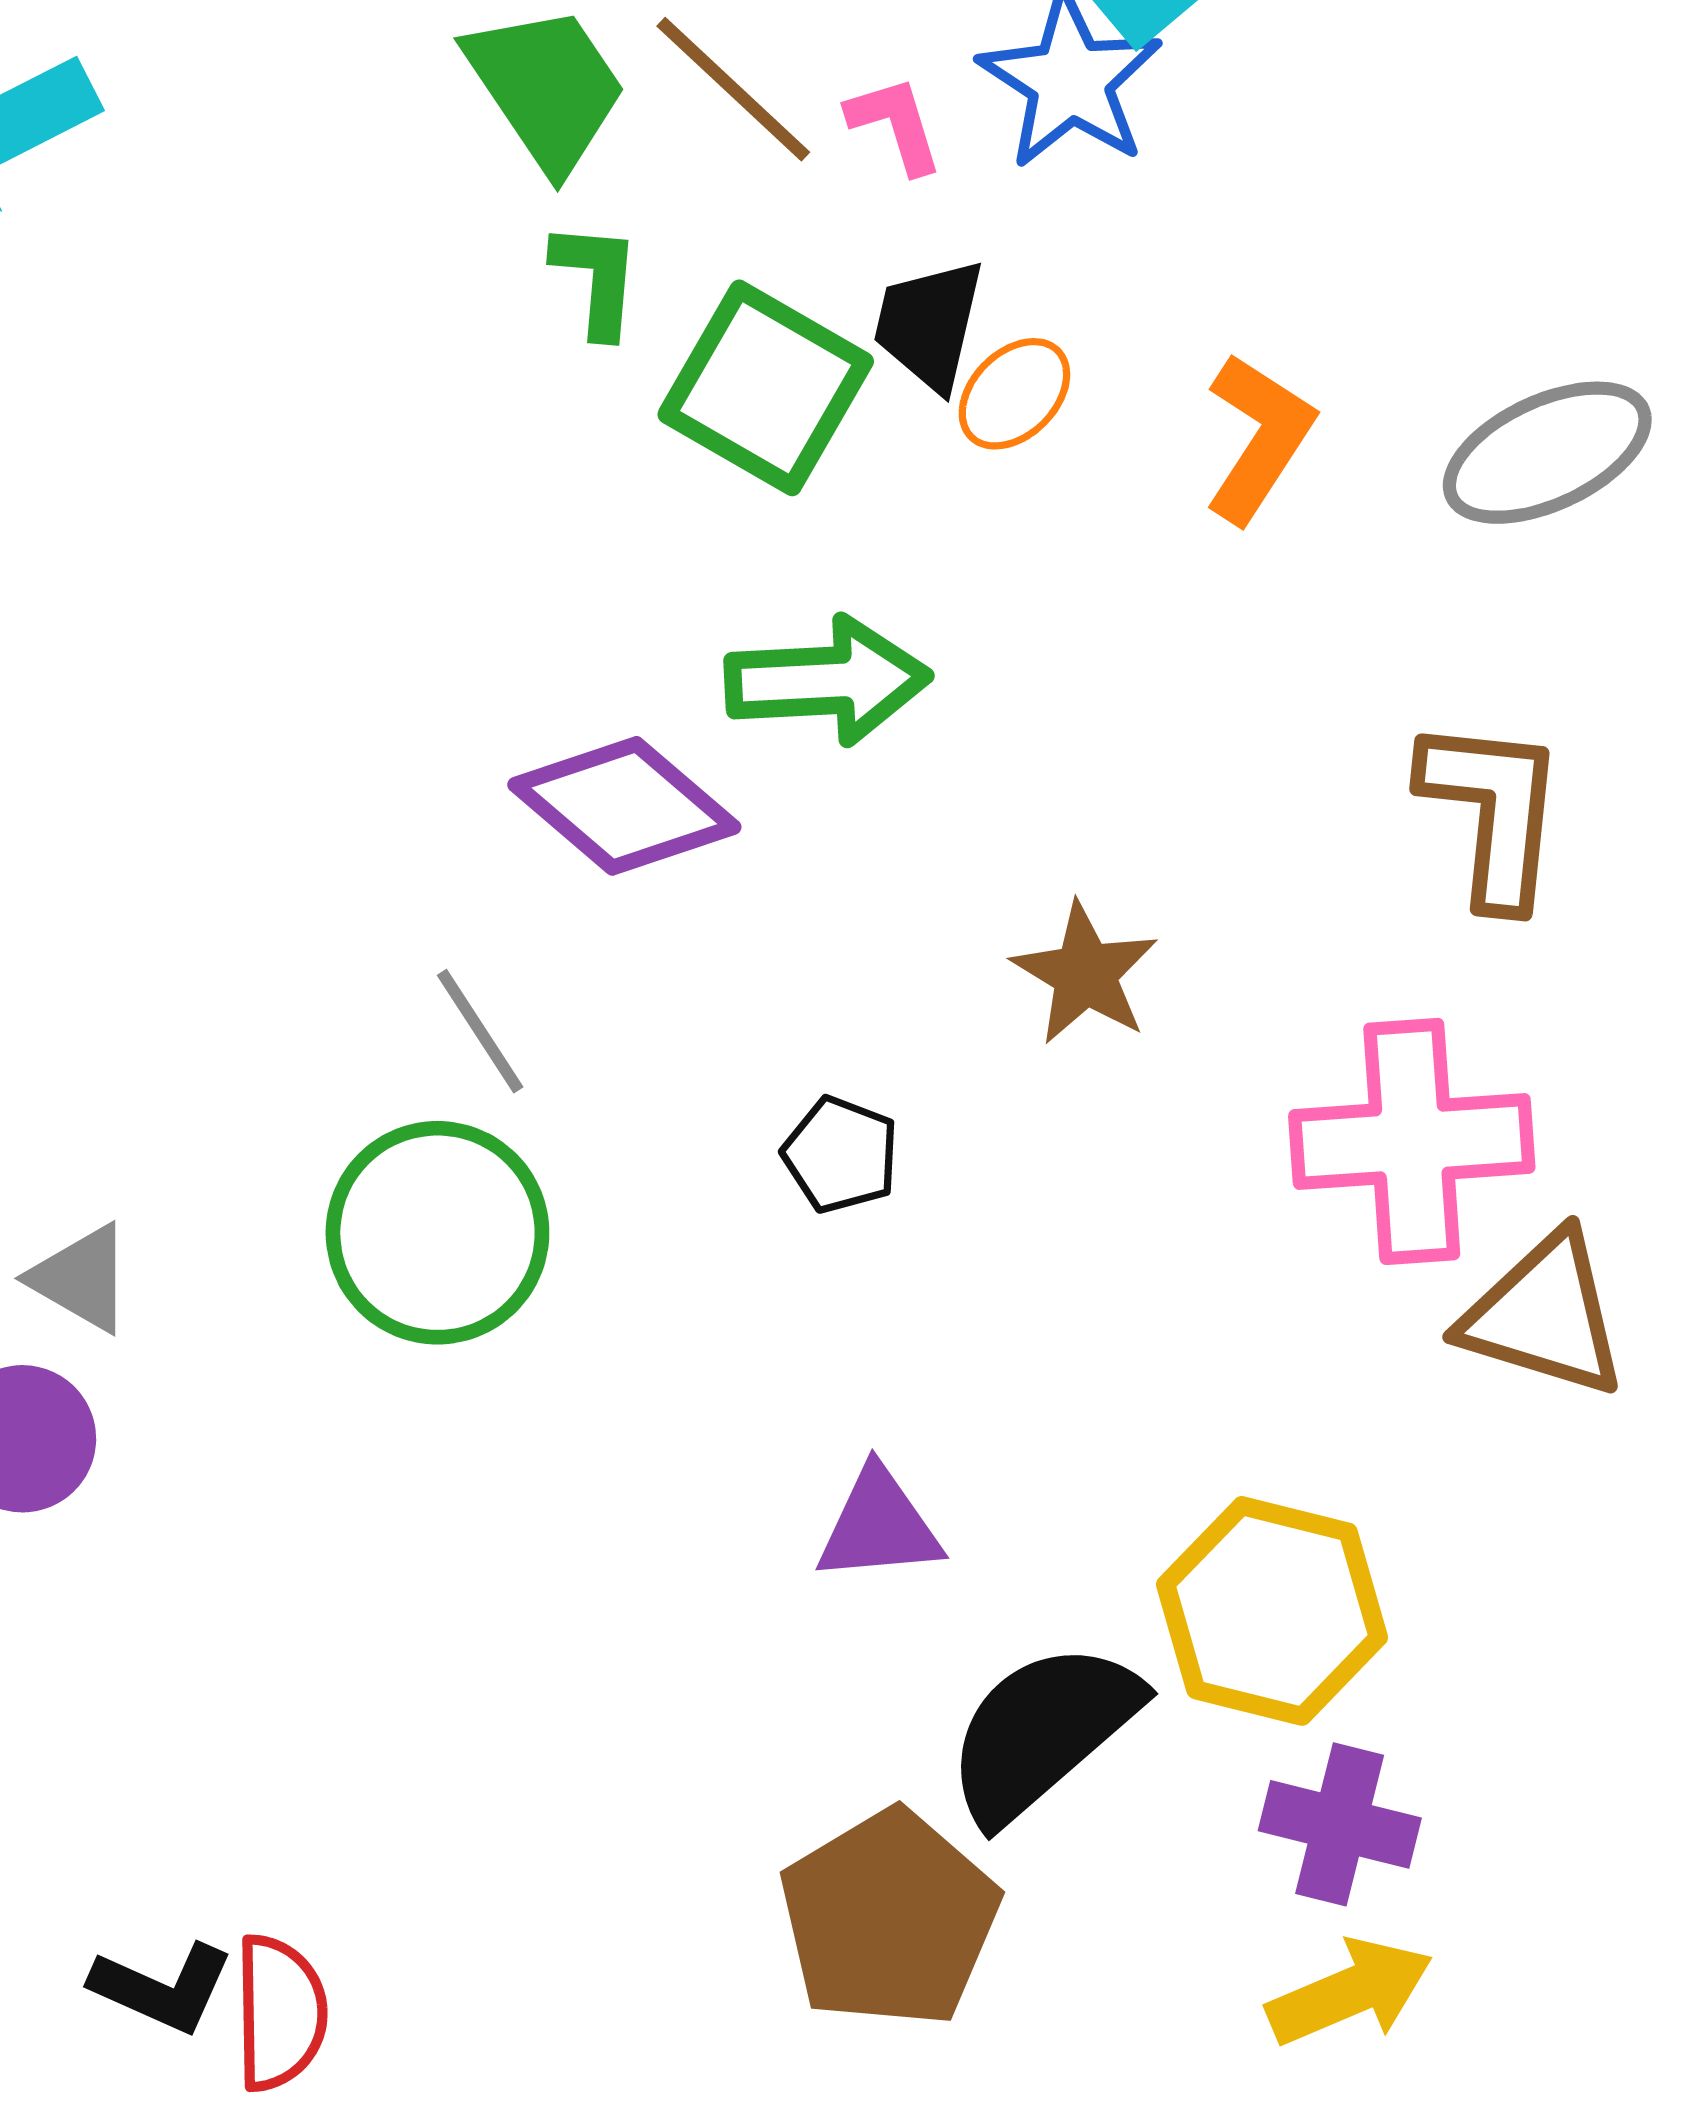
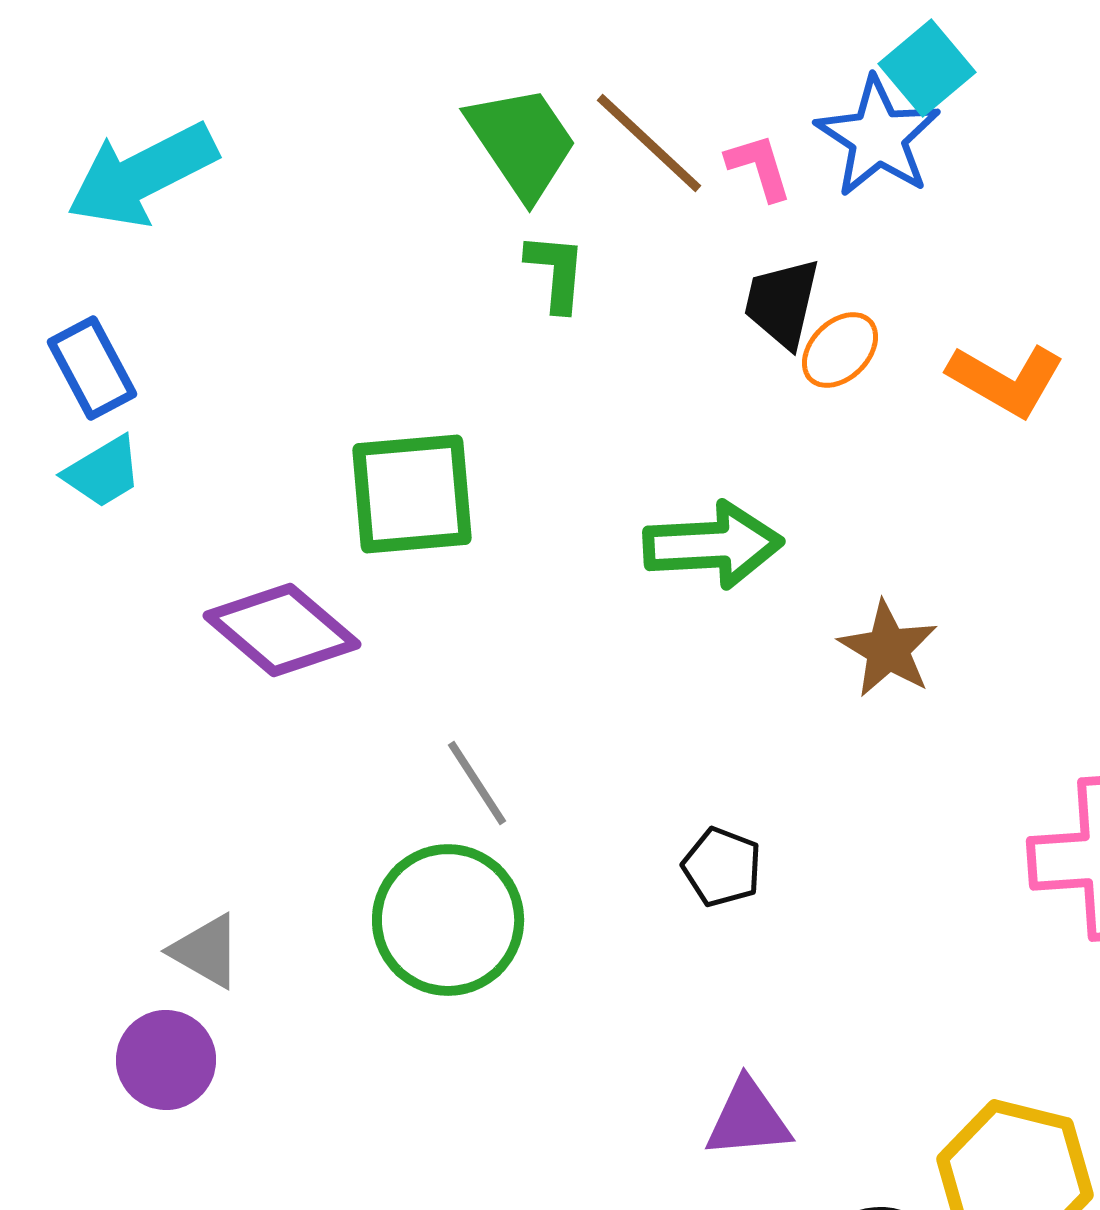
green square: (766, 388) -> (412, 494), moved, turned -35
orange L-shape: (1259, 438) -> (1006, 380), turned 87
purple diamond: (624, 806) -> (282, 630), moved
brown star: (1085, 974) -> (888, 649), moved

